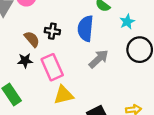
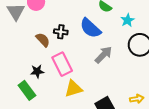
blue semicircle: (85, 29) -> (90, 28), turned -50
black star: (25, 61) -> (37, 71), moved

